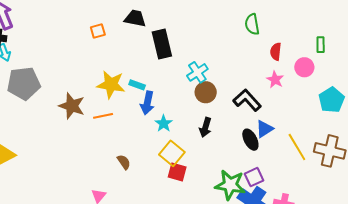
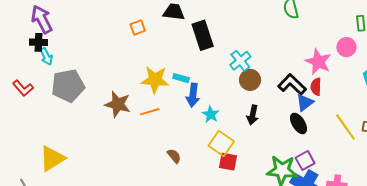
red semicircle: (276, 52) -> (316, 87), moved
pink star: (275, 80) -> (318, 62), size x1.5
blue triangle: (265, 129) -> (305, 103), moved

